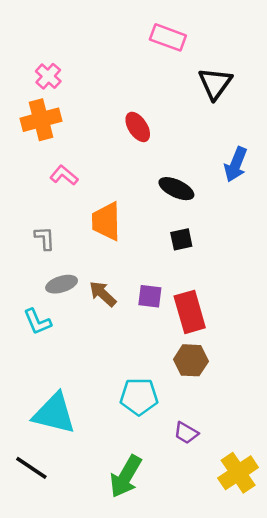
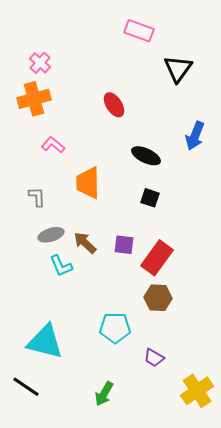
black square: (181, 239) -> (150, 198), turned 30
red rectangle: (190, 312) -> (157, 258), turned 52
cyan L-shape: (37, 322) -> (61, 266), moved
green arrow: (126, 476) -> (104, 394), size x0.7

